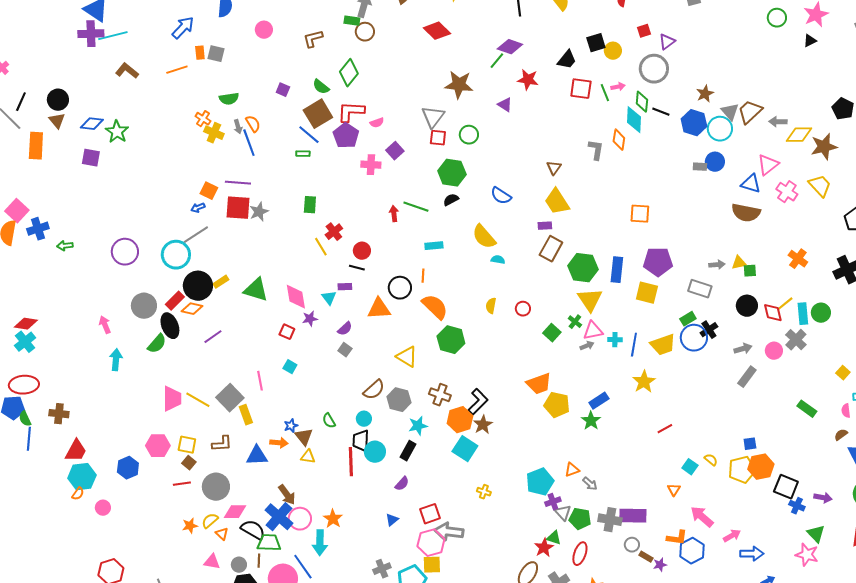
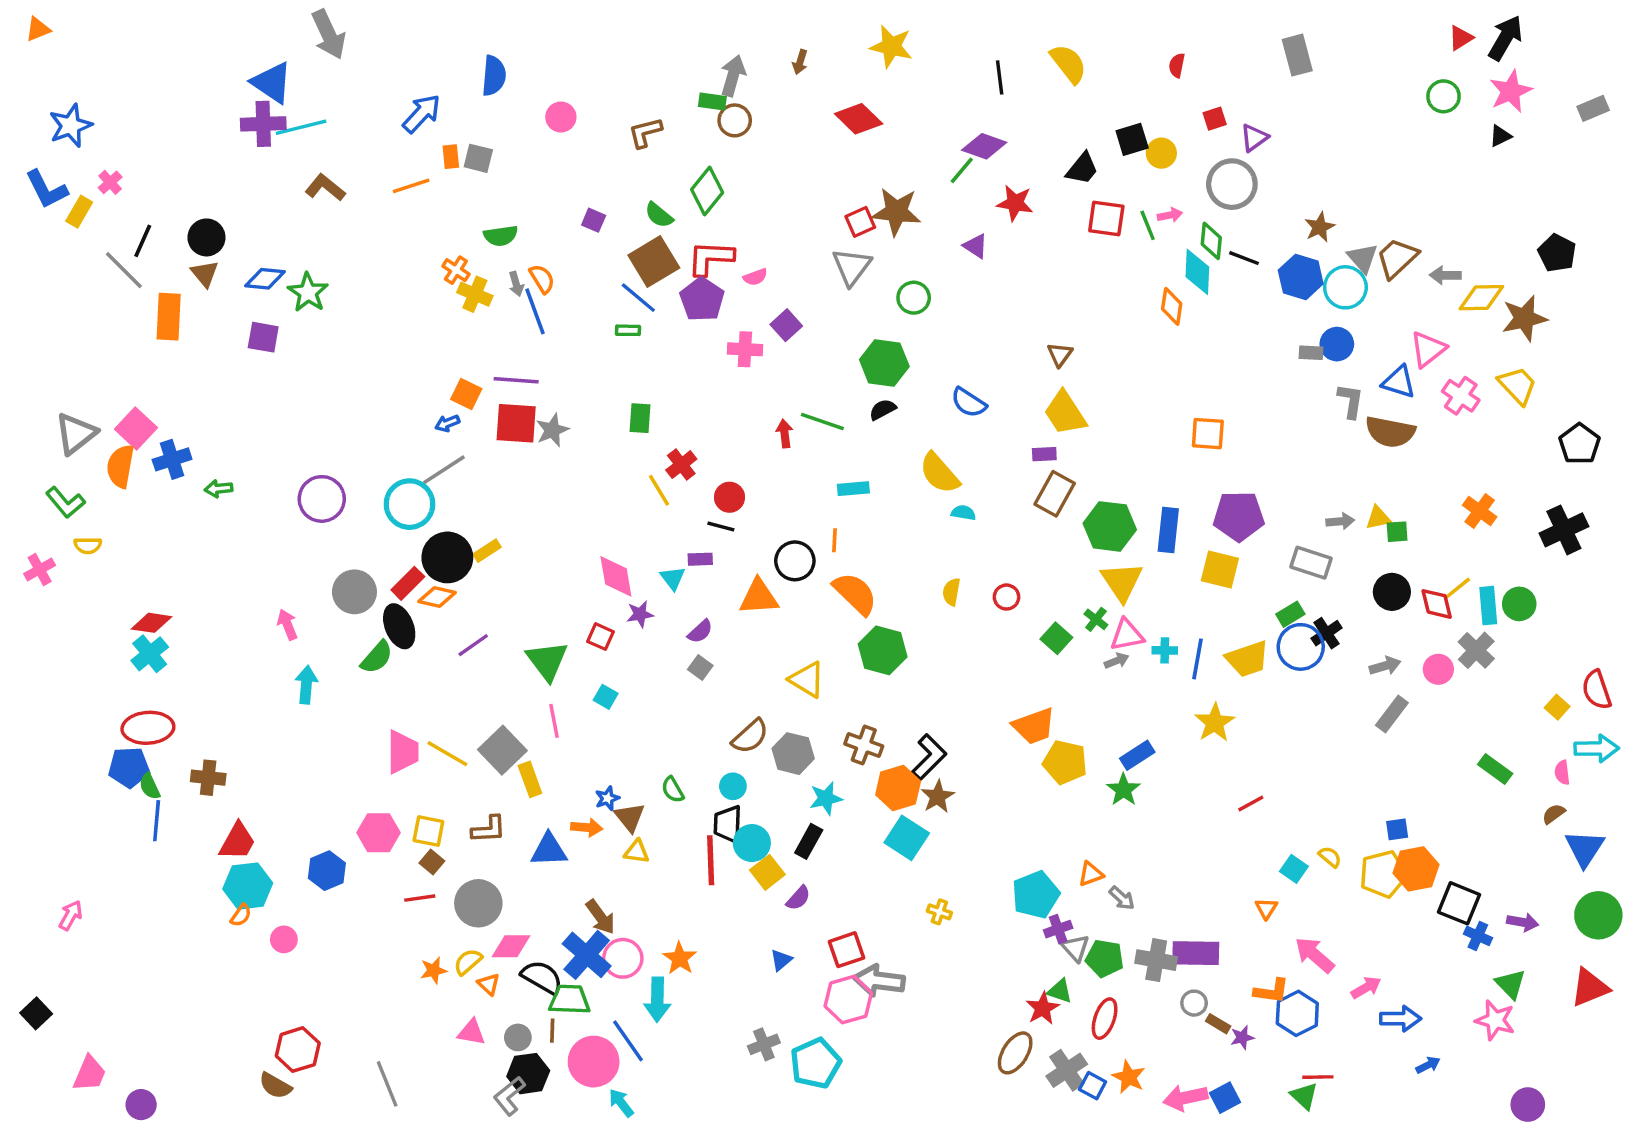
red square: (438, 138) -> (860, 222), moved, turned -30
gray L-shape: (596, 150) -> (1351, 401), moved
green triangle: (256, 290) -> (547, 661), moved, turned 36
yellow square: (432, 565) -> (767, 872), moved, turned -36

